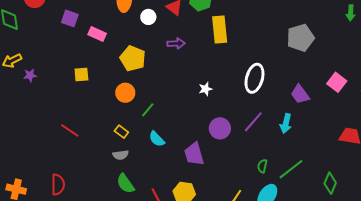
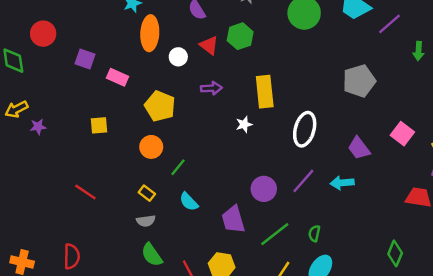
yellow rectangle: (220, 30) -> (265, 92), moved
white star: (205, 89) -> (244, 124), moved
cyan arrow: (286, 123) -> (342, 183), turned 72
green line: (291, 169) -> (275, 234), moved

